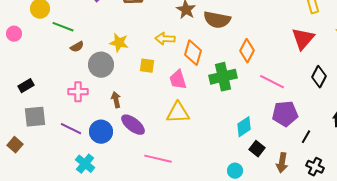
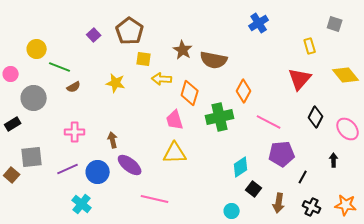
gray circle: (101, 65) -> (34, 98), moved
yellow square: (147, 66) -> (144, 59), moved
black rectangle: (26, 86) -> (13, 124), moved
purple line: (71, 129) -> (68, 169), turned -50
brown square: (15, 145) -> (12, 175), moved

